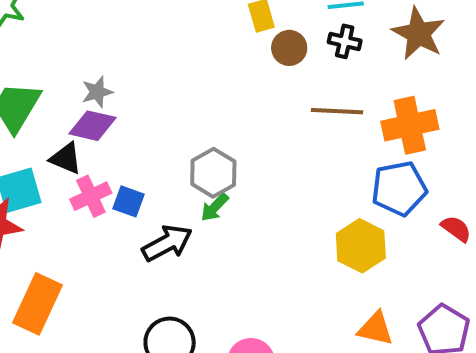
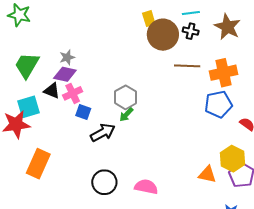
brown circle: (289, 48) -> (163, 35), size x1.8
pink cross: (91, 196) -> (73, 93), moved
yellow hexagon: (361, 246) -> (233, 159), moved

